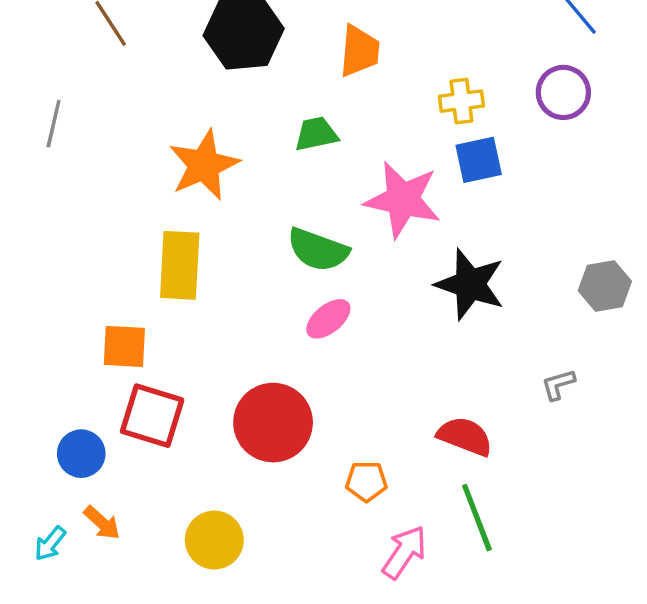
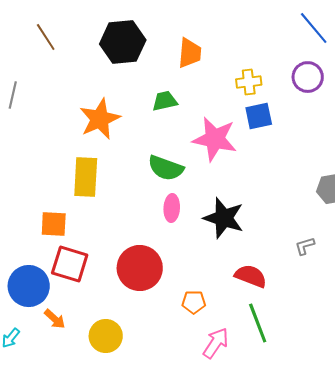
black star: (470, 284) -> (224, 218), moved
pink ellipse: (328, 319) -> (172, 208), turned -48
blue circle: (81, 454) -> (29, 286), size x1.5
orange arrow: (102, 523) -> (55, 319), moved

